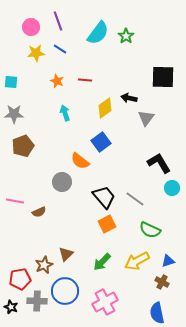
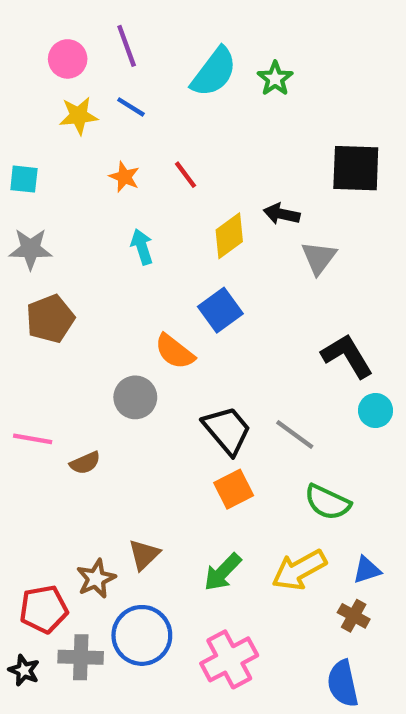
red line: (85, 80) -> (186, 175), turned 48

